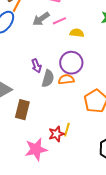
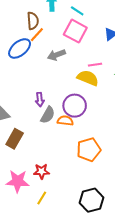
pink line: (59, 21) -> (95, 65), moved
yellow semicircle: (77, 33) -> (88, 78), size x1.5
yellow line: (67, 130) -> (42, 198), moved

